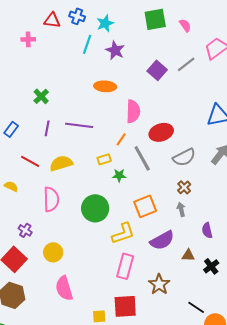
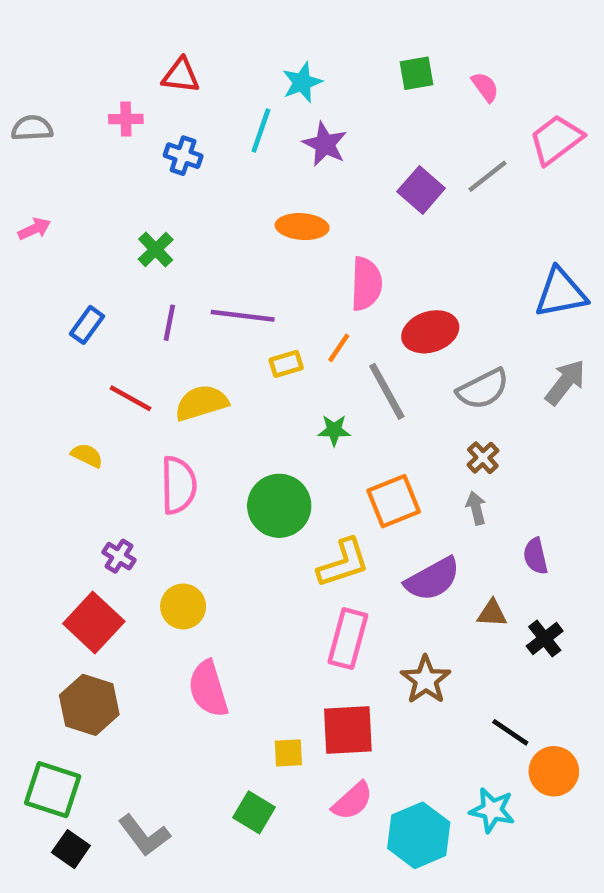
blue cross: (77, 16) -> (183, 156), moved
green square: (155, 19) -> (417, 73), size x0.7
yellow rectangle: (104, 159) -> (286, 364), moved

